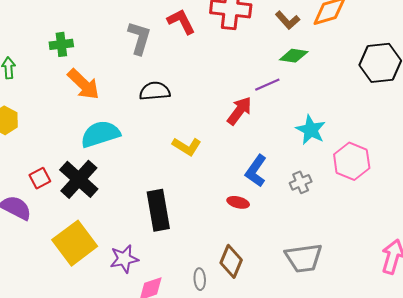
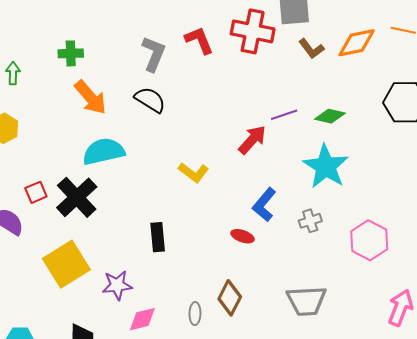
green diamond: (294, 56) -> (330, 116), moved
black semicircle: (155, 91) -> (150, 100), moved, turned 32
cyan star: (311, 130) -> (326, 166), size x1.4
pink hexagon: (352, 161) -> (369, 240), moved
black rectangle: (158, 210) -> (158, 237), size x0.7

